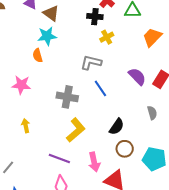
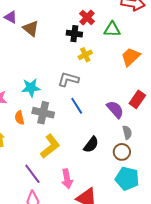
cyan star: (47, 36) -> (31, 88), moved
orange semicircle: (38, 55) -> (19, 118), moved
purple semicircle: (137, 76) -> (115, 109), moved
brown circle: (125, 149) -> (122, 152), moved
purple line: (59, 158) -> (32, 174), turned 30

